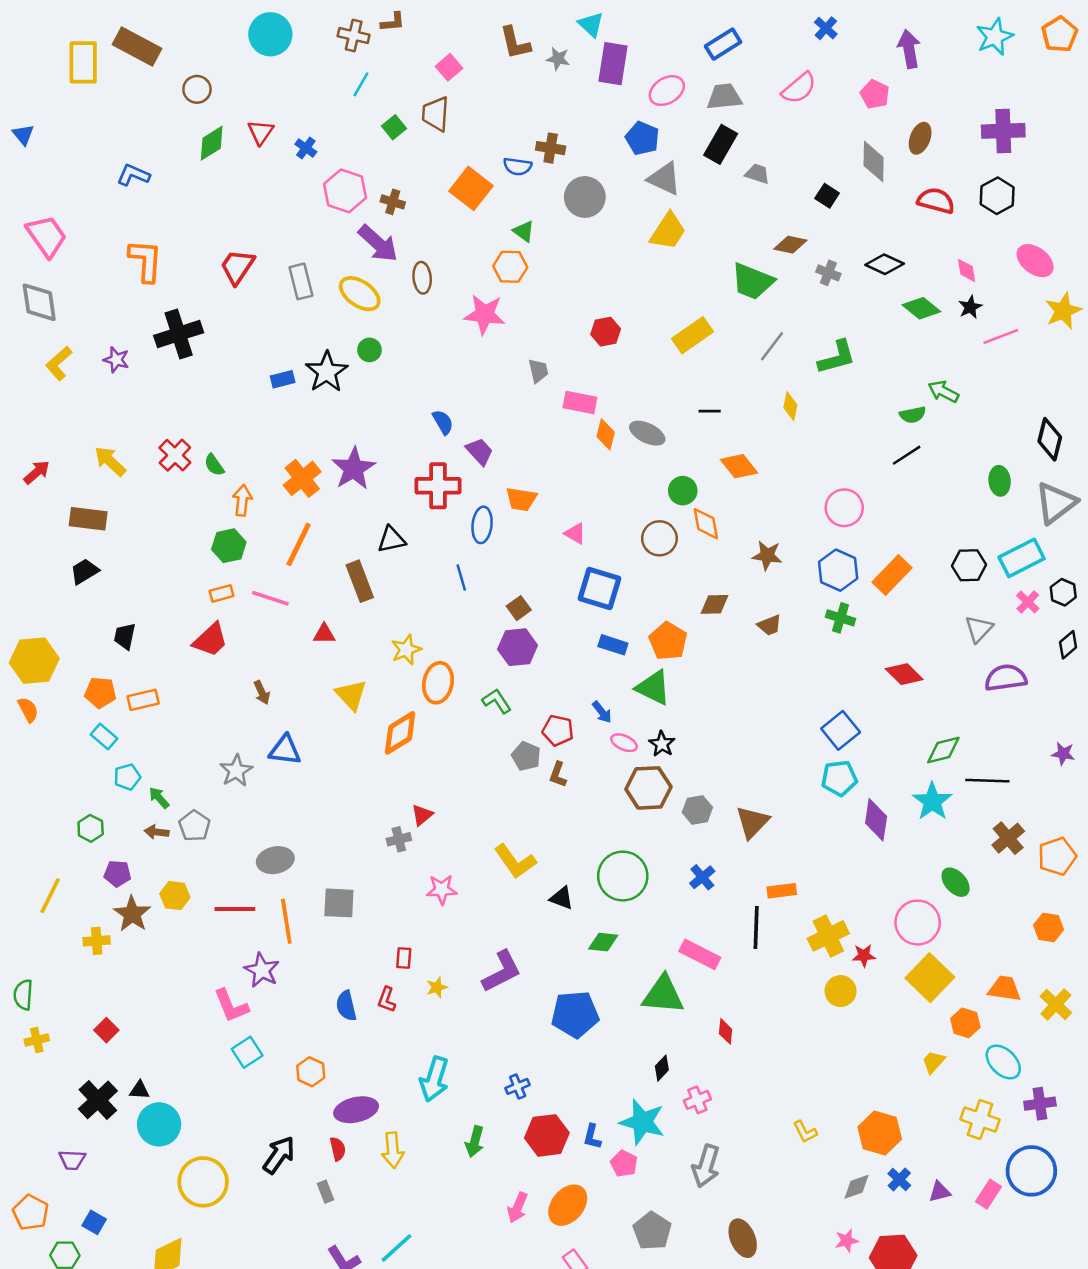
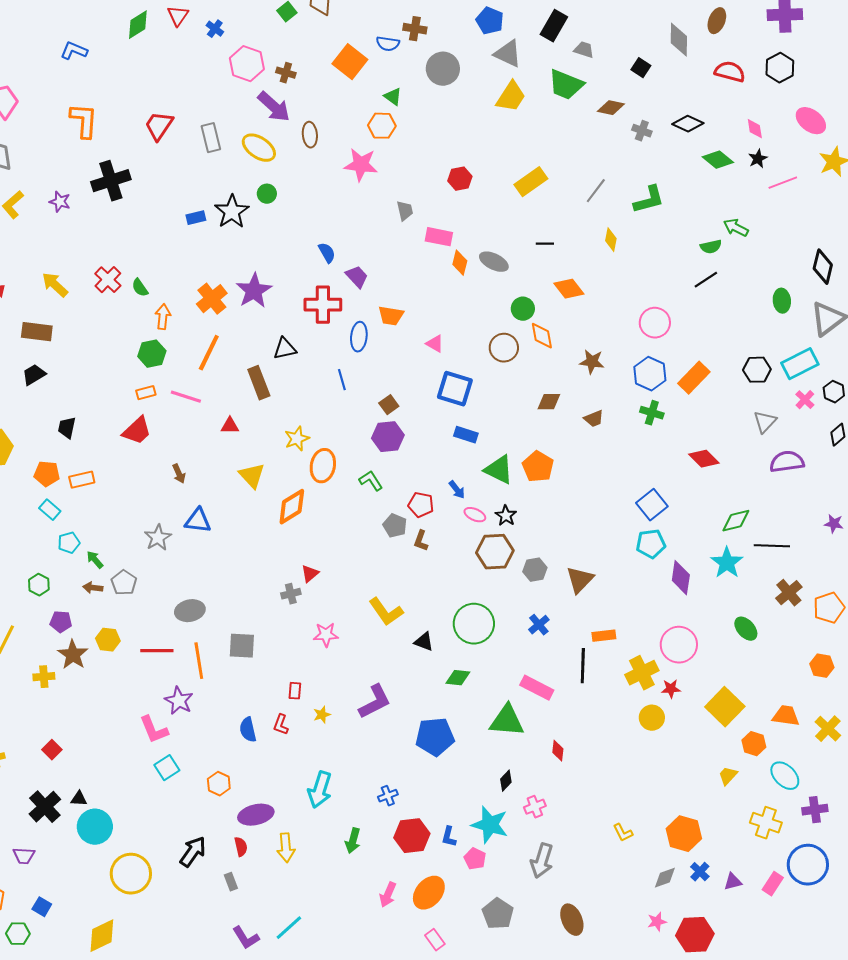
green trapezoid: (752, 281) -> (566, 85), moved
orange pentagon: (668, 641) -> (538, 467), moved
pink circle: (918, 923) -> (679, 645), moved

